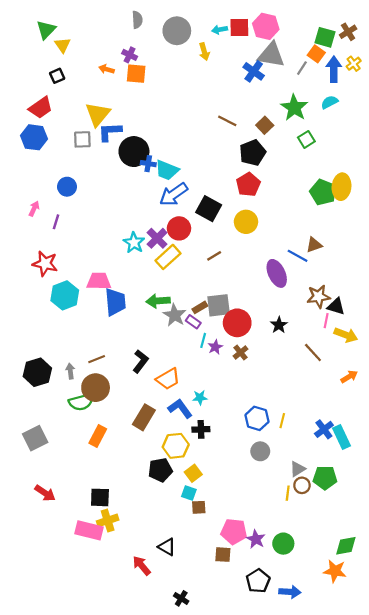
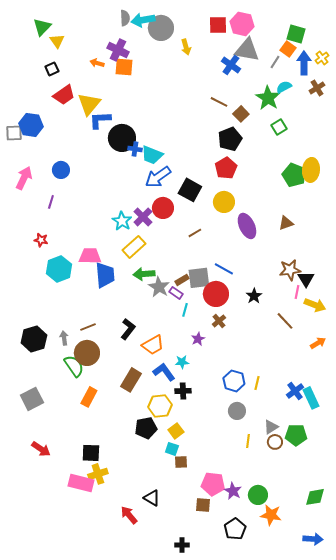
cyan arrow: (220, 30) -> (143, 20), moved, size x1.6
brown cross: (348, 32) -> (317, 88), moved
purple cross: (130, 55) -> (118, 50), size x1.5
cyan semicircle: (329, 102) -> (284, 87), moved
red trapezoid: (41, 108) -> (64, 95), moved
brown line: (227, 121) -> (219, 102), moved
gray square: (82, 139) -> (14, 133), moved
pink arrow: (34, 209) -> (24, 178), moved, size x1.6
blue line: (298, 256) -> (224, 269), moved
yellow rectangle: (168, 257) -> (134, 247), moved
red star: (45, 264) -> (41, 240), size x0.6
purple ellipse: (277, 273) -> (247, 226), moved
black triangle: (336, 306) -> (306, 279), turned 42
purple star: (215, 347) -> (198, 339), moved
green semicircle: (81, 402) -> (74, 366), turned -110
yellow line: (288, 493) -> (248, 441), moved
orange star: (335, 571) -> (271, 515), moved
blue arrow: (290, 592) -> (313, 539), moved
black cross: (181, 598) -> (182, 545), moved, turned -32

